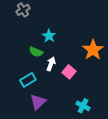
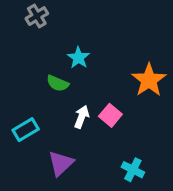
white arrow: (51, 64) -> (82, 117), moved
cyan rectangle: (28, 80) -> (26, 130), moved

